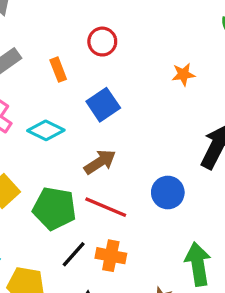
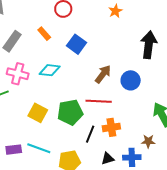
brown arrow: (100, 162) -> (103, 74), moved

